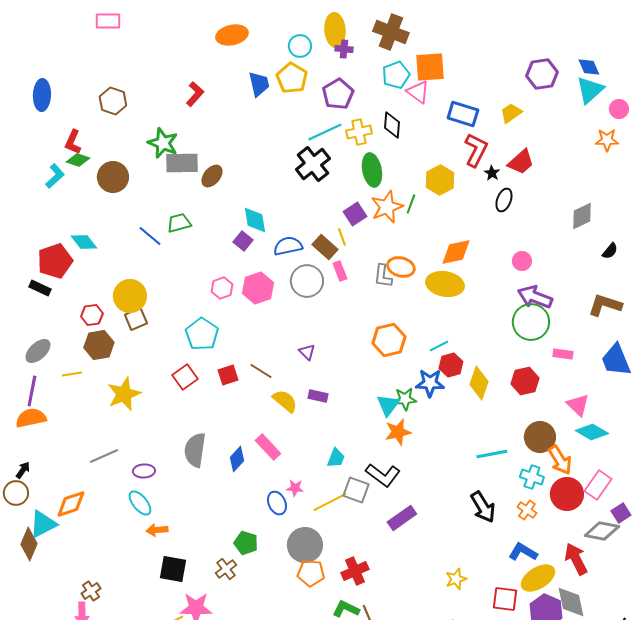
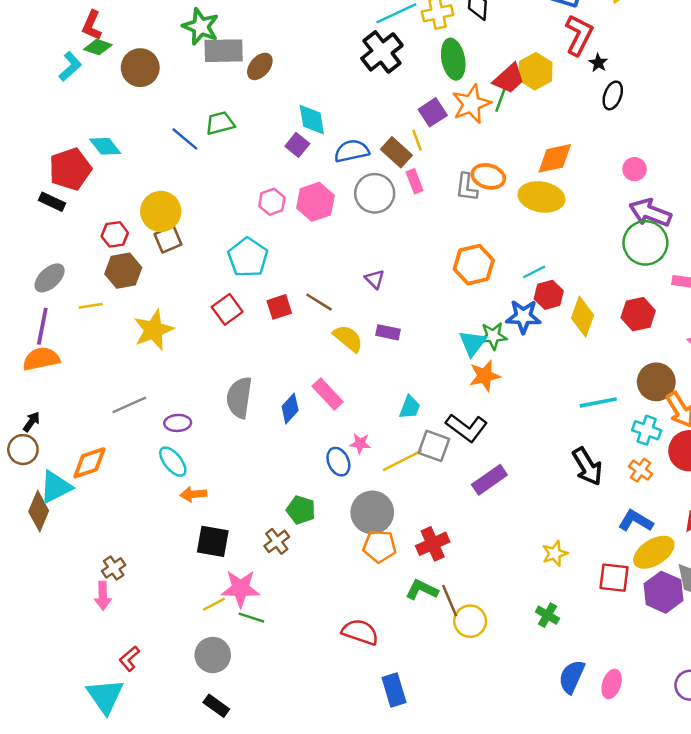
red trapezoid: (521, 162) -> (509, 78), moved

